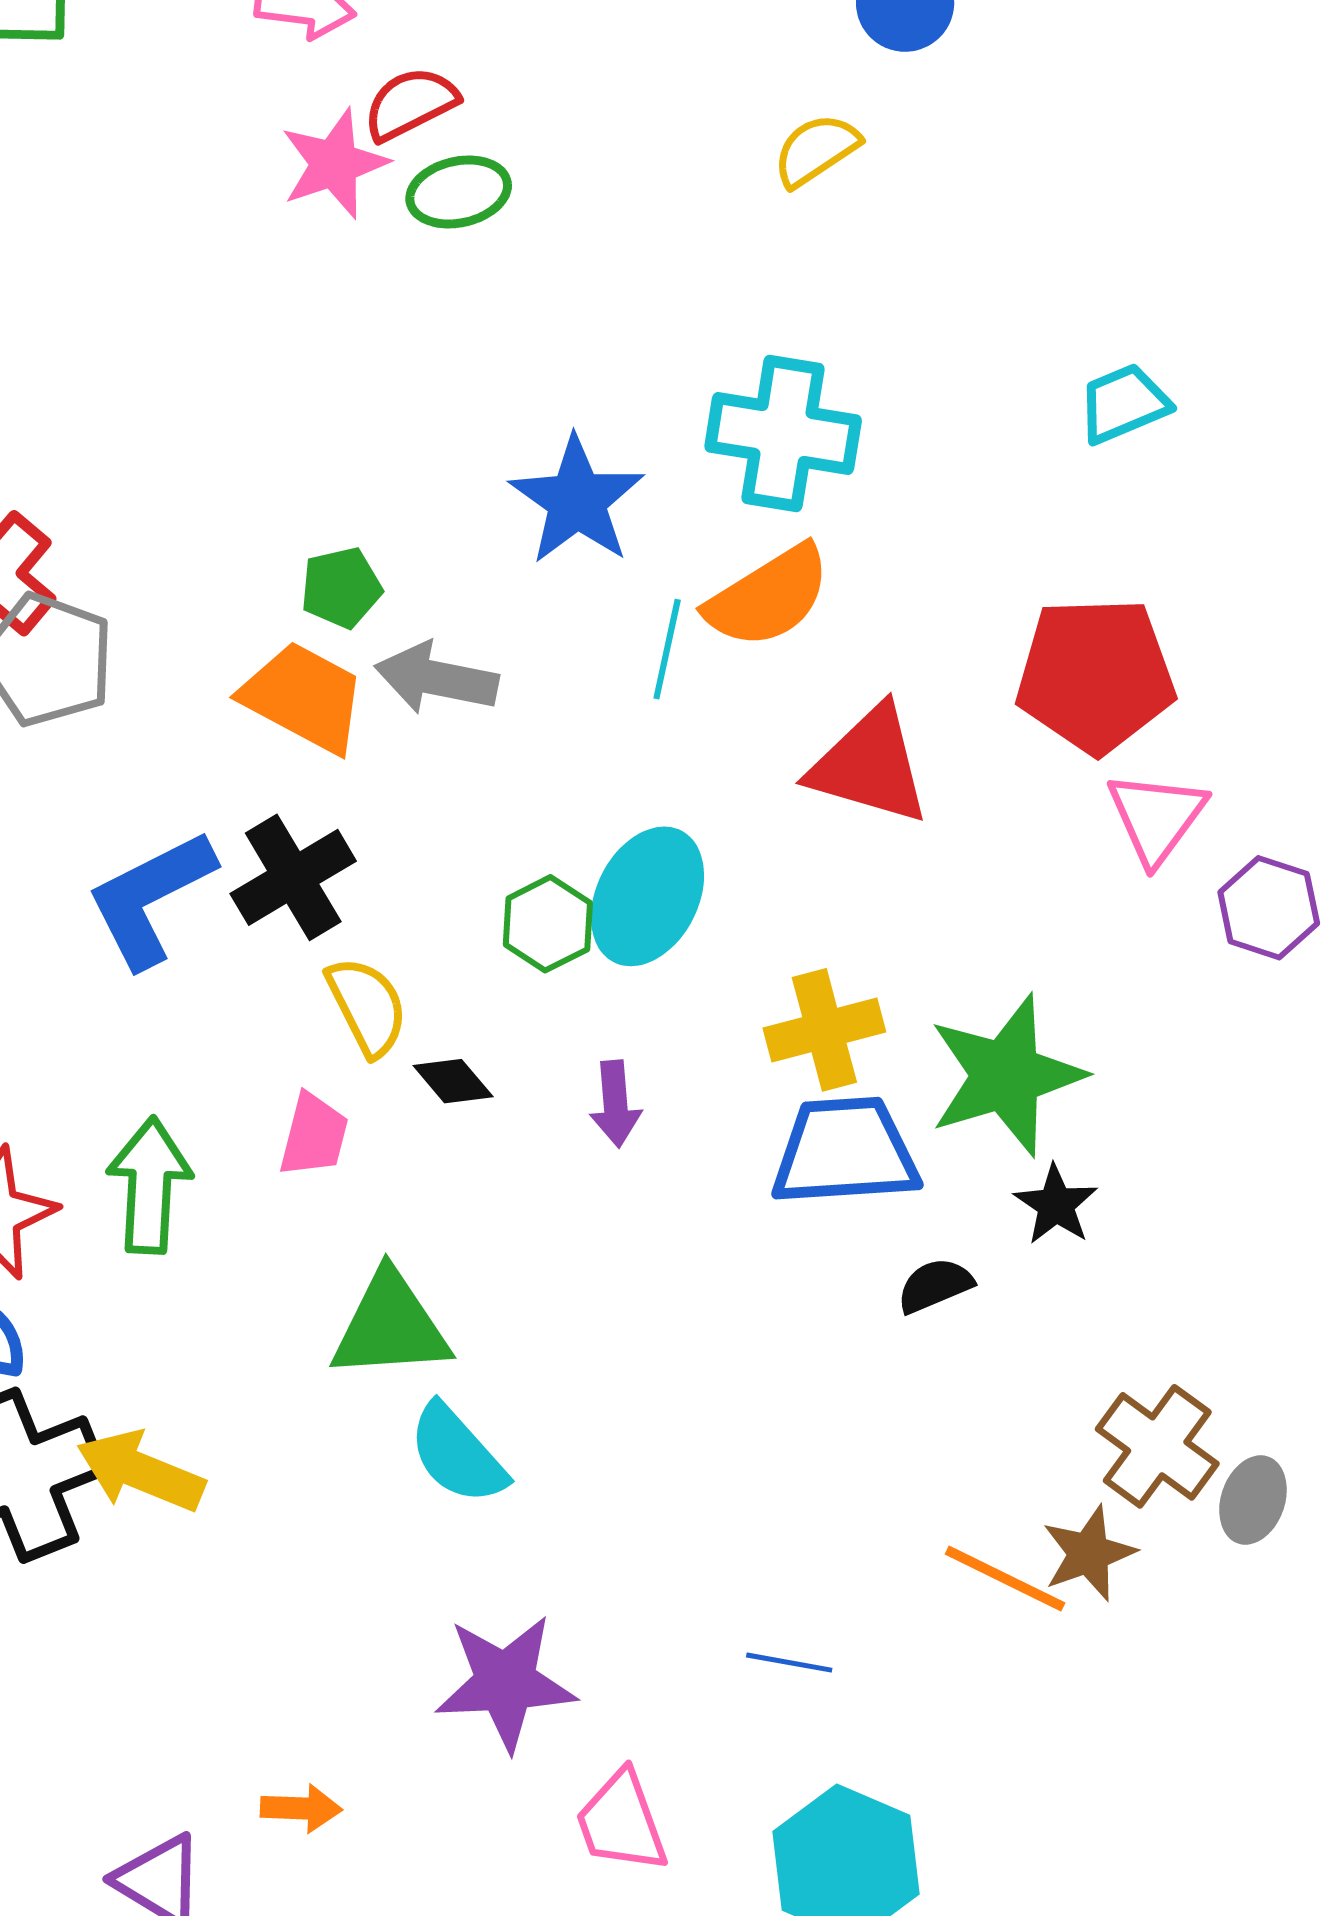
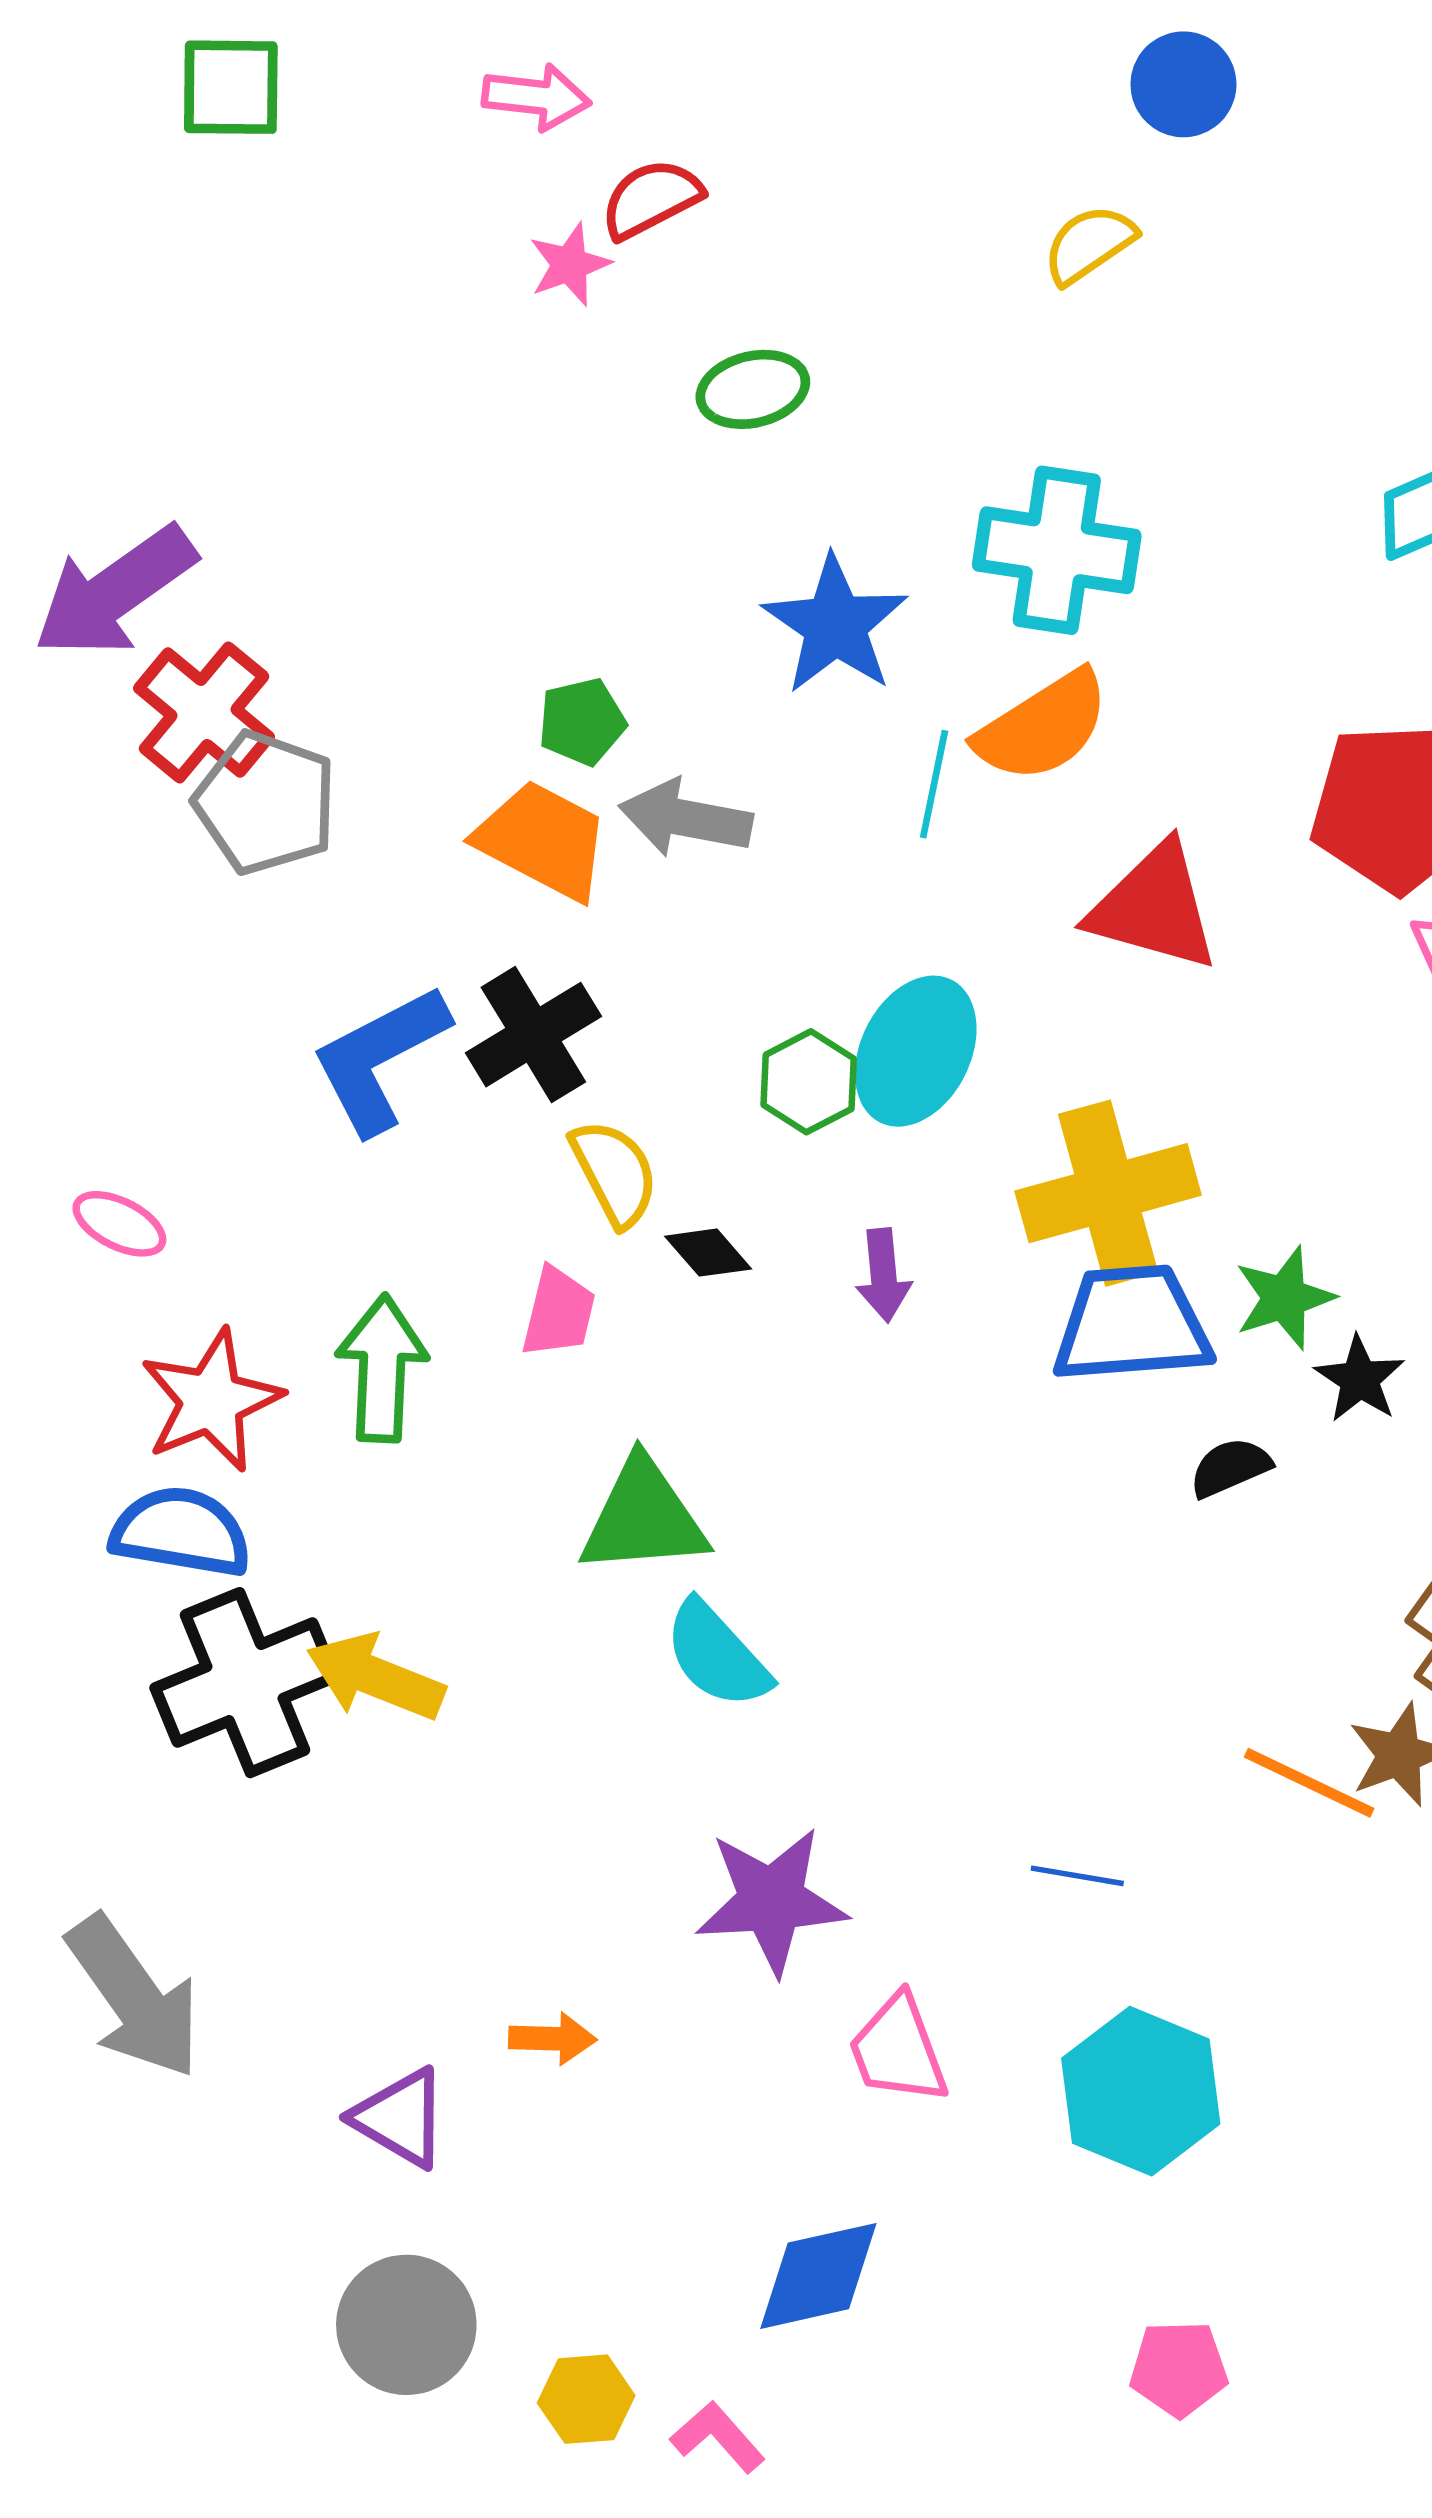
pink star: (334, 164) -> (570, 264), size x0.7
green ellipse: (459, 192) -> (753, 389), moved
yellow cross: (824, 1030) -> (1108, 1193), size x1.4
green star: (1006, 1075) -> (1284, 1298), moved, size x0.6

